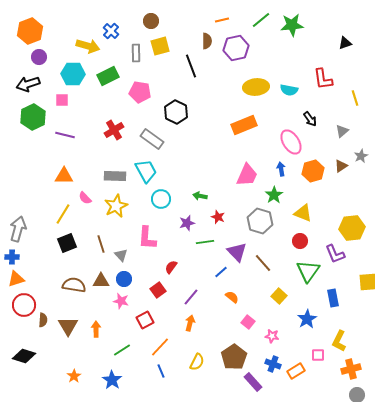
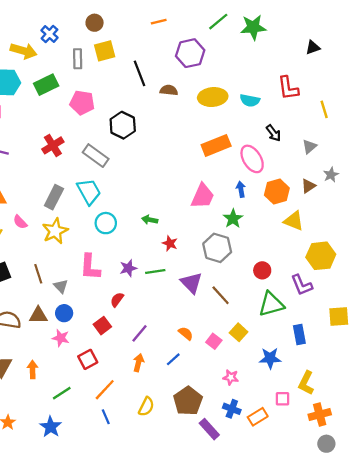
orange line: (222, 20) -> (159, 22), moved
brown semicircle: (207, 41) -> (169, 90), moved, turned -84
orange rectangle: (244, 125) -> (216, 145), moved
gray rectangle: (115, 176) -> (54, 197), turned -65
yellow triangle: (303, 213) -> (294, 221), moved
purple star: (187, 223) -> (128, 268), moved
green triangle: (308, 271) -> (271, 304), turned 40
blue line: (221, 272) -> (173, 359), moved
blue star: (307, 319) -> (270, 358), turned 30
pink square: (248, 322) -> (214, 341), moved

